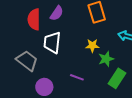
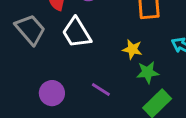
white trapezoid: (52, 42) -> (77, 33), turned -50
gray trapezoid: (27, 61) -> (30, 29), moved

